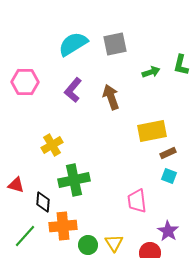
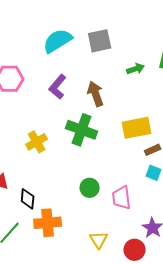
green cross: (74, 180) -> (82, 130), moved, turned 32
green circle: (88, 245) -> (90, 188), moved

